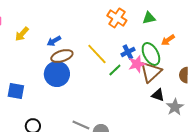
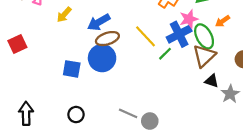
blue arrow: (54, 41) -> (99, 22), size x1.5
blue cross: (128, 52) -> (179, 34), size x1.6
pink star: (137, 64) -> (189, 19), moved
blue square: (16, 91) -> (72, 69), moved

